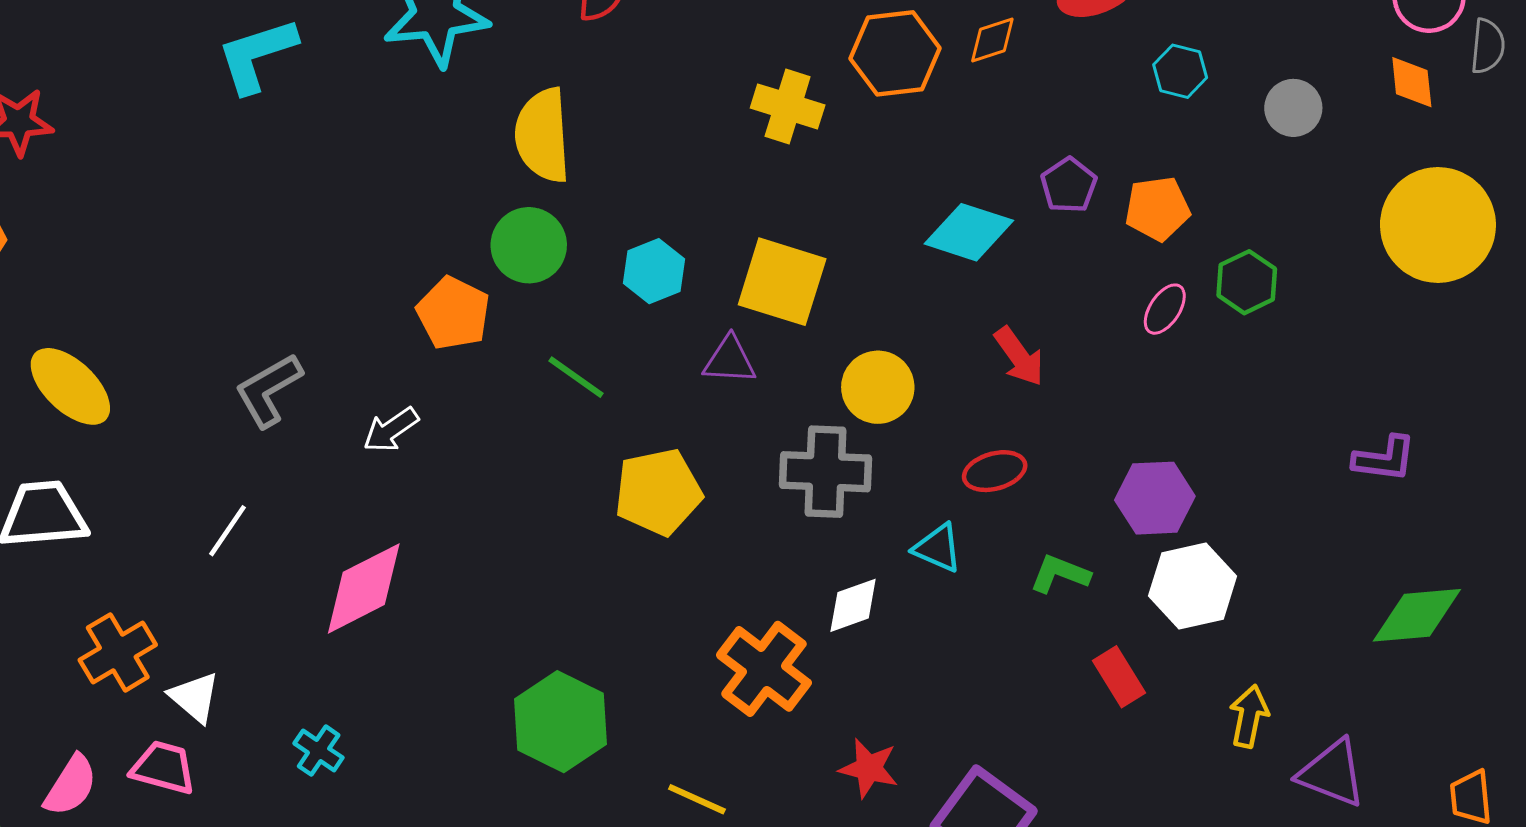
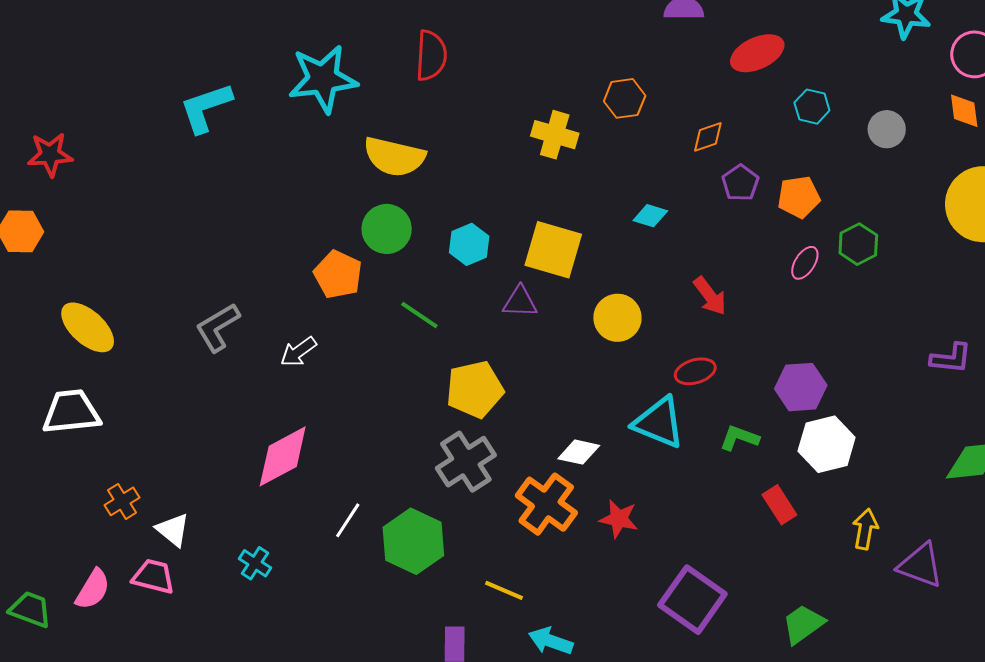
orange diamond: (992, 40) -> (708, 137), moved
orange hexagon: (895, 53) -> (625, 98), size x0.7
yellow semicircle: (543, 135) -> (394, 157), turned -72
cyan diamond: (969, 232) -> (650, 216), moved, size x0.6
gray cross: (826, 472) -> (466, 462), moved, turned -34
white line: (228, 531) -> (348, 520), moved
cyan triangle: (938, 548) -> (659, 423), size x1.6
white diamond: (853, 605) -> (579, 452), moved, turned 33
orange cross: (118, 652) -> (122, 501), size x0.7
red star: (869, 768) -> (619, 519), moved

